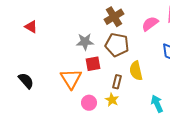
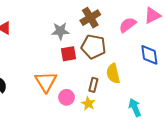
gray star: (85, 42) -> (60, 31), moved
red square: (93, 64) -> (69, 54), moved
pink circle: (89, 103) -> (67, 97), moved

